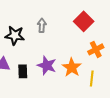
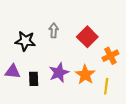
red square: (84, 21) -> (87, 37), moved
purple star: (47, 65) -> (59, 73), turned 30

